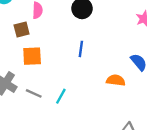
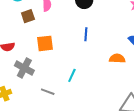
brown square: (22, 30) -> (28, 16), moved
gray line: (34, 93) -> (48, 92), moved

